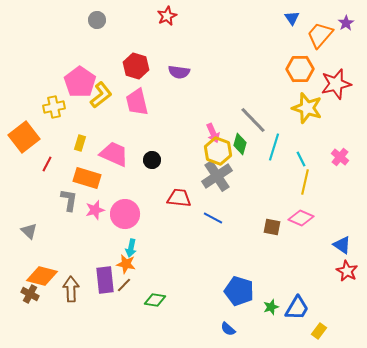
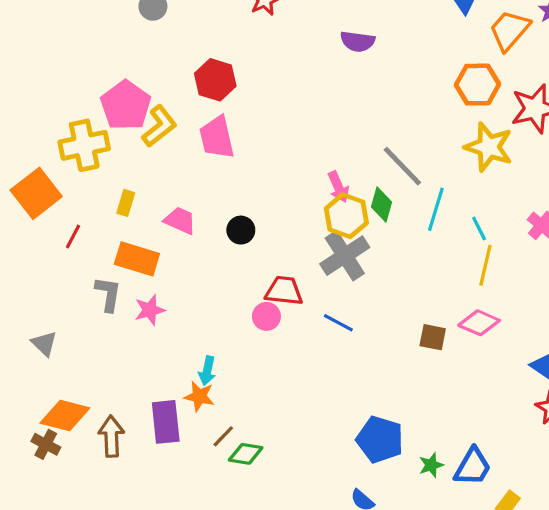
purple semicircle: (179, 72) -> (358, 41), moved
yellow cross: (54, 107) -> (84, 145), size x1.4
pink trapezoid: (114, 154) -> (180, 220), size x0.7
pink circle: (125, 214) -> (266, 316), moved, size x0.6
brown line: (124, 285) -> (223, 436), moved

